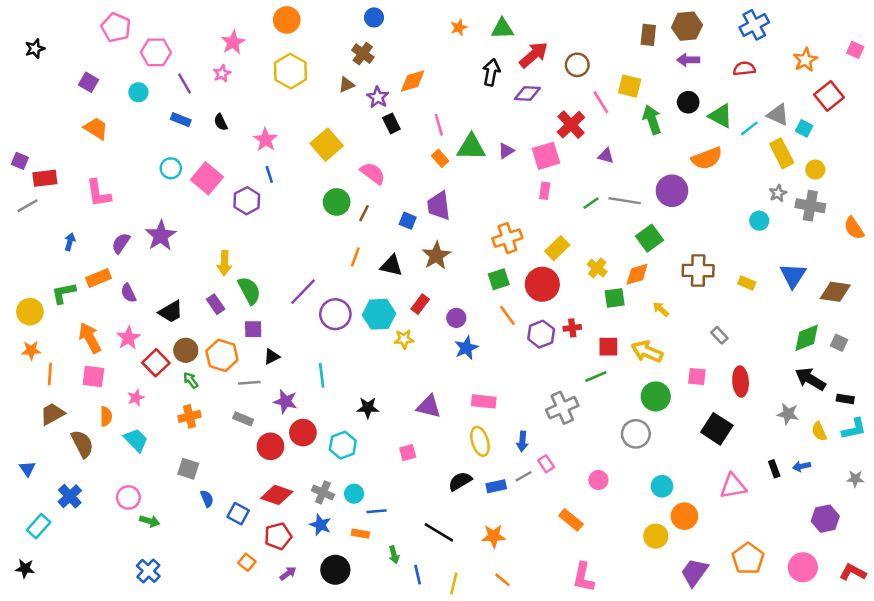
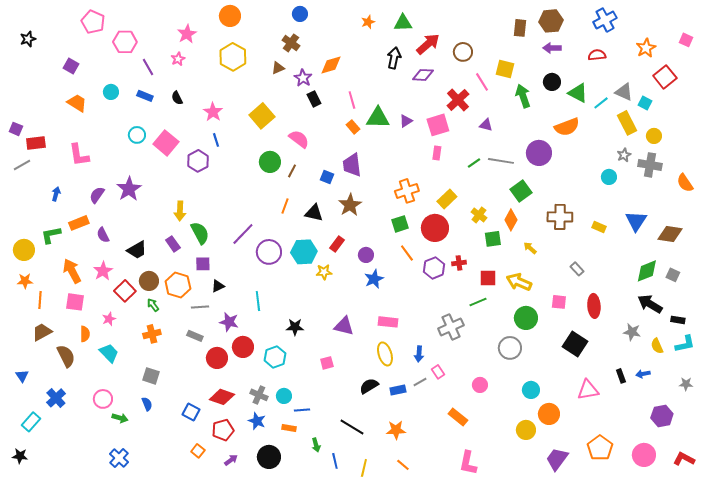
cyan circle: (138, 92) -> (111, 92), moved
orange diamond: (637, 274) -> (511, 220), turned -45
blue semicircle: (207, 499) -> (147, 404), moved

